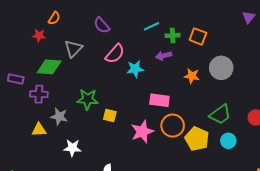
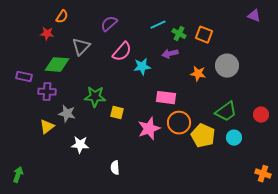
purple triangle: (249, 17) -> (254, 16), turned -48
purple semicircle: (102, 25) -> (109, 24), turned 90
green cross: (173, 35) -> (179, 34), turned 32
yellow triangle: (39, 130) -> (47, 127), turned -35

